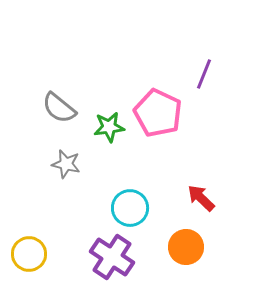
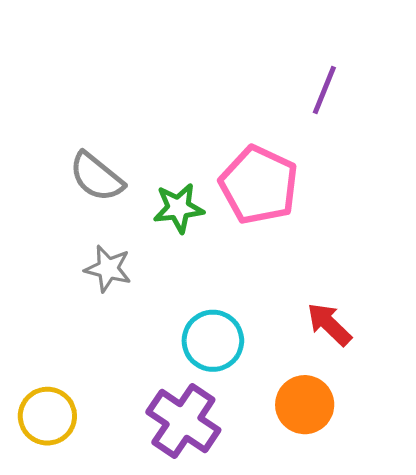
purple line: (204, 74) -> (324, 90), moved

